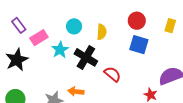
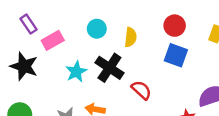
cyan star: (60, 50) -> (76, 72), moved
black star: (17, 60) -> (24, 66), turned -30

